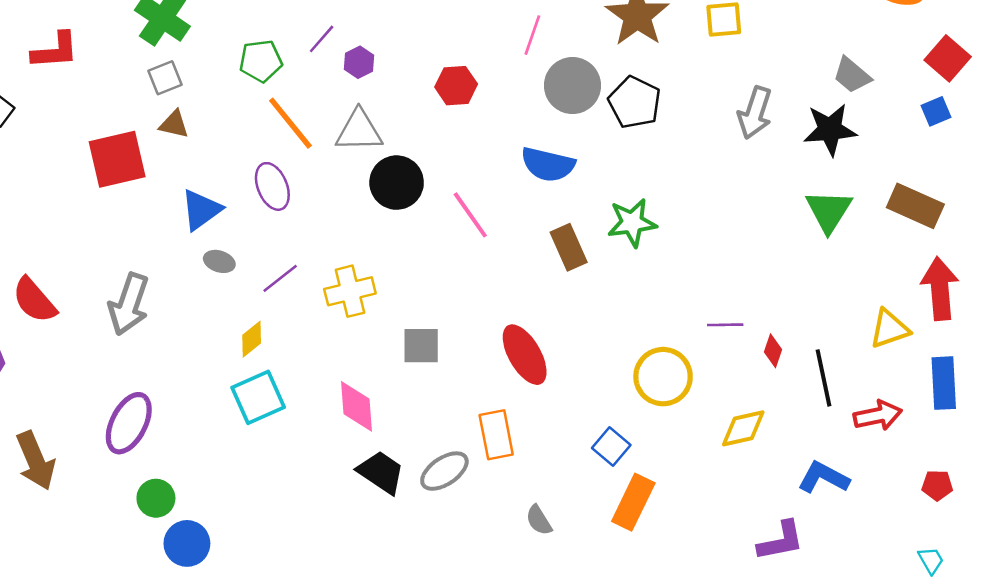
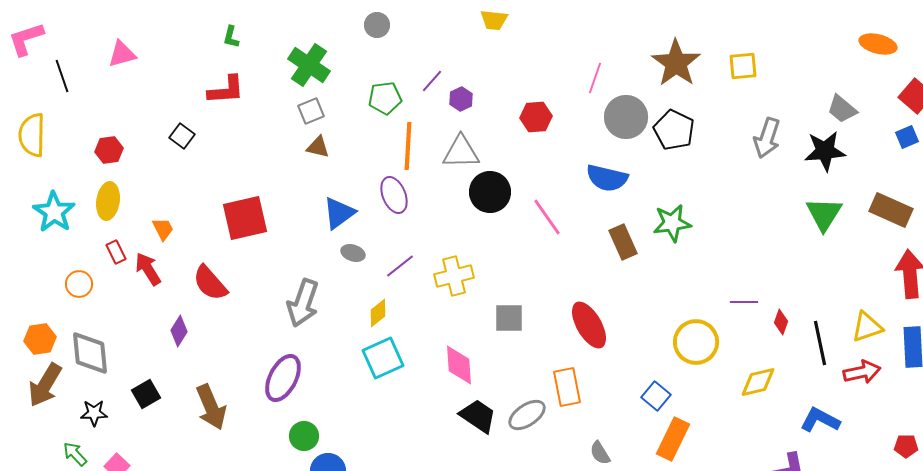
orange line: (290, 123) -> (408, 146), turned 42
red square: (117, 159) -> (245, 218), moved
gray arrow: (129, 304) -> (303, 303), moved
yellow triangle: (889, 329) -> (867, 327), moved
red pentagon: (937, 485) -> (906, 446), moved

